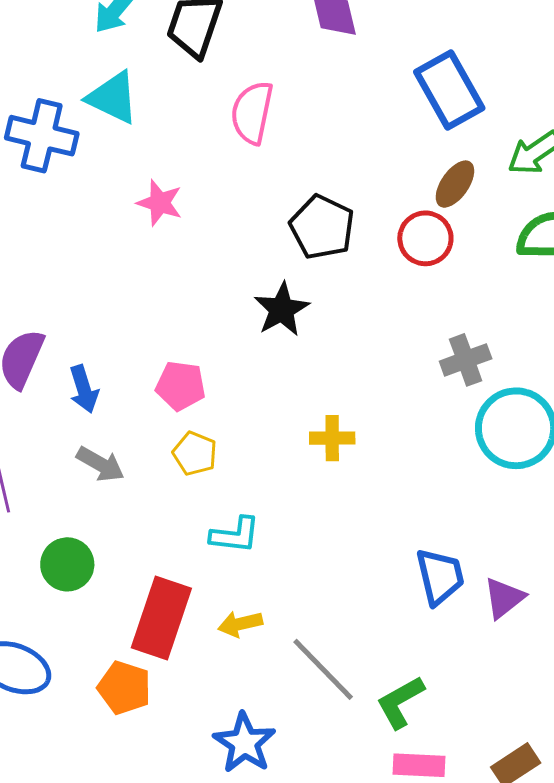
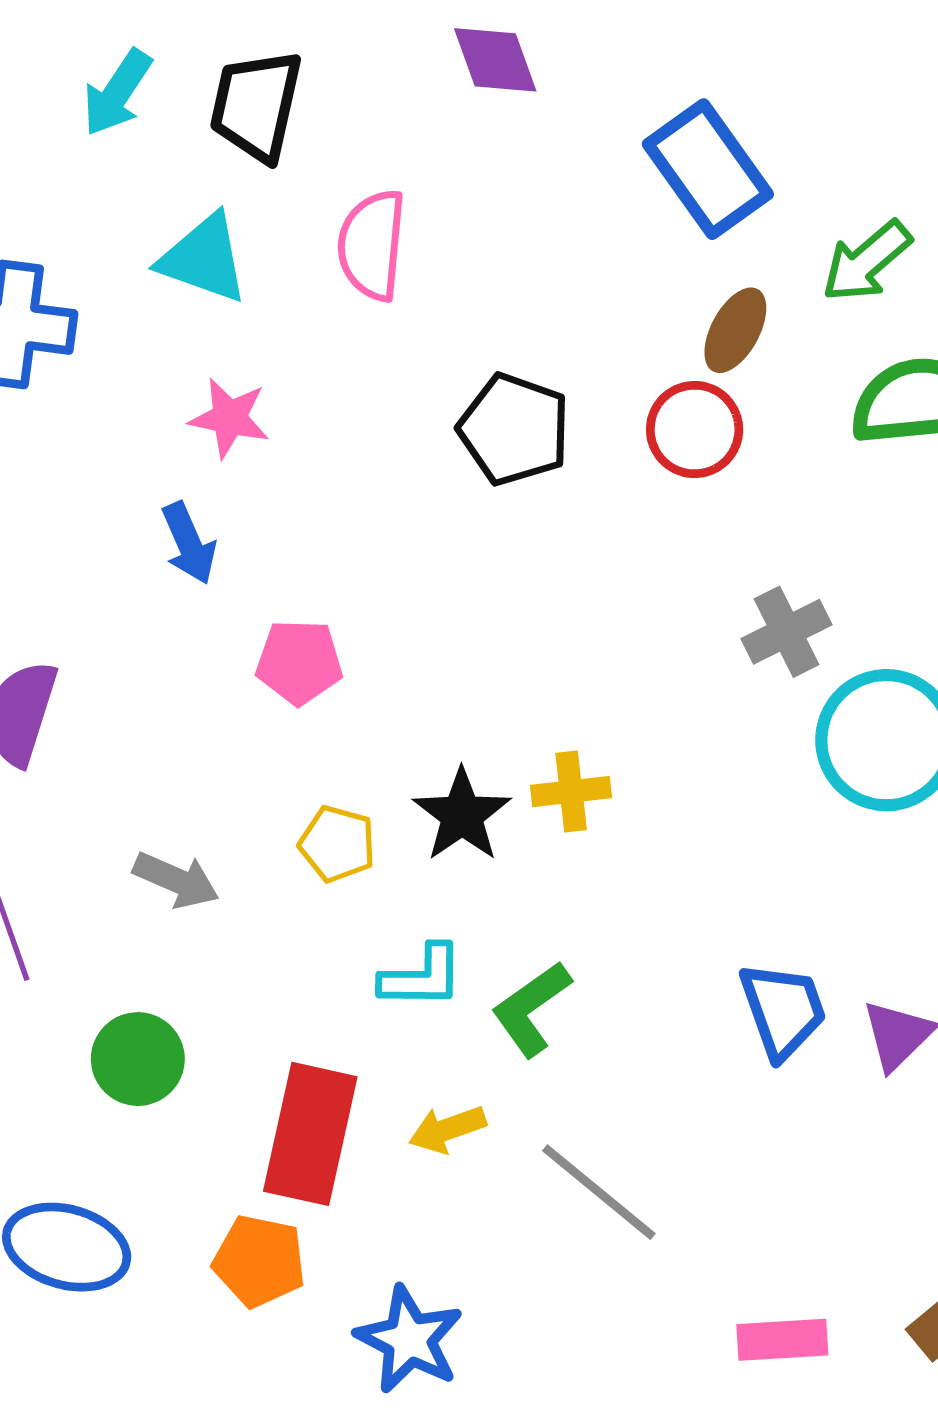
cyan triangle: (113, 98) -> (204, 259), moved
black star: (282, 309) -> (462, 815), moved
pink pentagon: (181, 386) -> (299, 662), moved
blue arrow: (84, 389) -> (189, 543), moved
green L-shape: (400, 702) -> (531, 1009), moved
blue star: (244, 743) -> (409, 1340), moved

